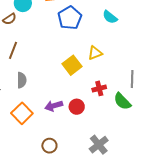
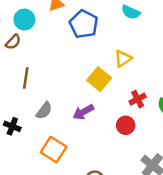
gray semicircle: (22, 80) -> (44, 111), turned 49
purple arrow: (54, 106) -> (83, 112), moved
red circle: (77, 107) -> (126, 125), moved

